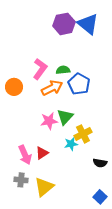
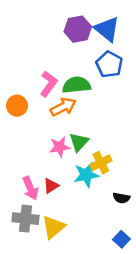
green semicircle: (63, 70) -> (77, 85), size x1.6
blue pentagon: (79, 84) -> (109, 64), moved
cyan star: (71, 144) -> (86, 175), size x1.5
gray cross: (21, 180) -> (25, 219), size x1.5

